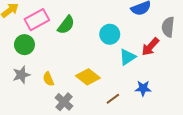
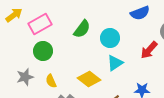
green semicircle: (66, 25) -> (82, 29), moved
green circle: (24, 45) -> (43, 51), moved
cyan triangle: (127, 57) -> (115, 63), moved

